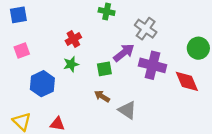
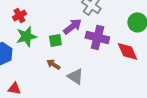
red cross: (73, 39) -> (19, 15), moved
green star: (71, 64) -> (26, 36), size x1.5

